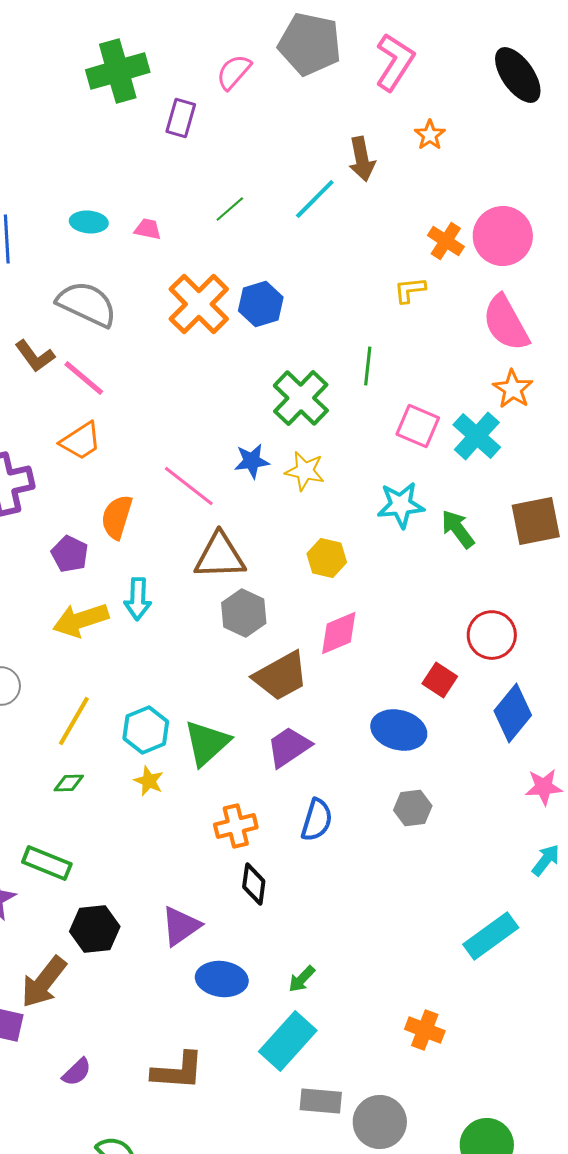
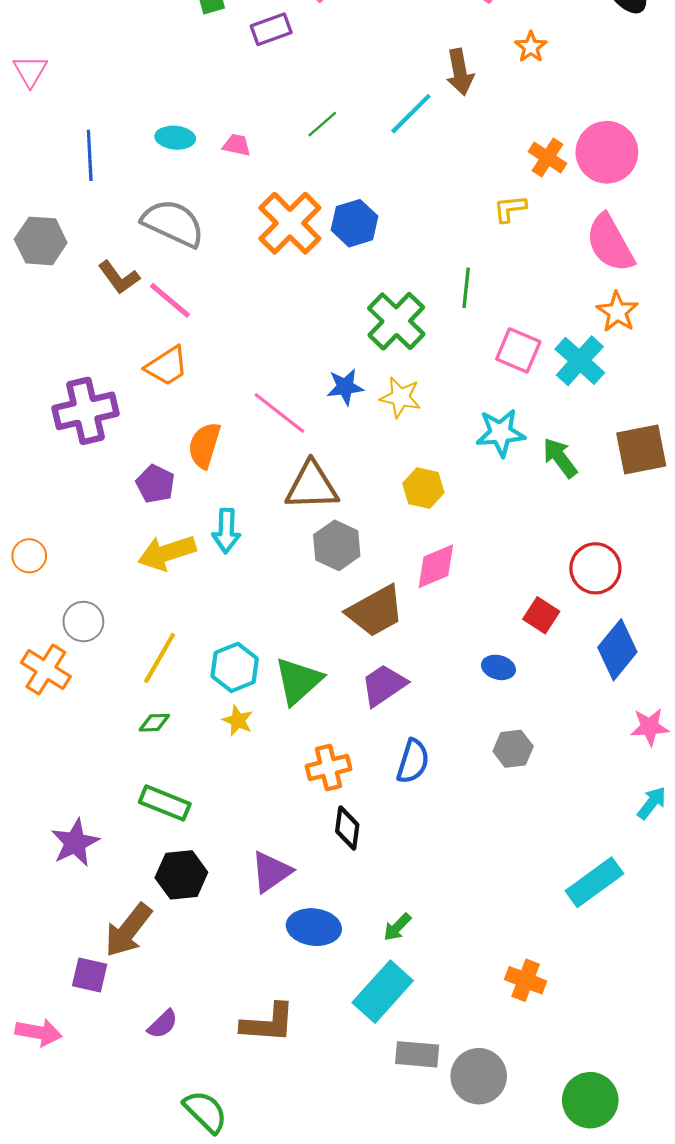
purple rectangle: (181, 118) -> (271, 29), turned 54
blue ellipse: (399, 730) -> (498, 667), size x0.6
green rectangle: (47, 863) -> (165, 803), moved

